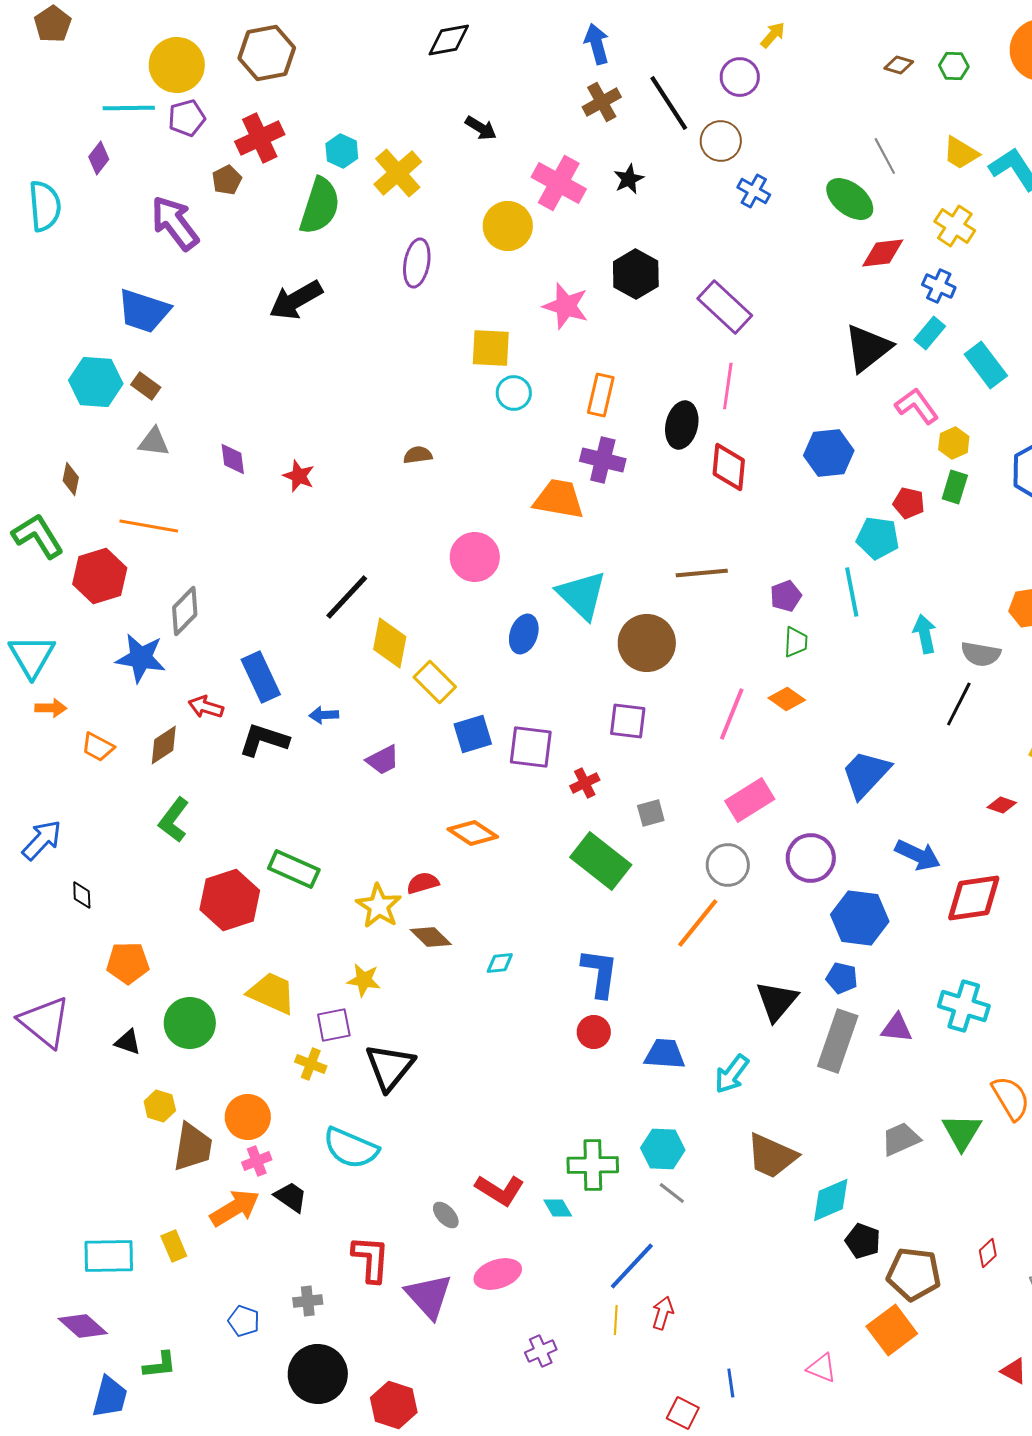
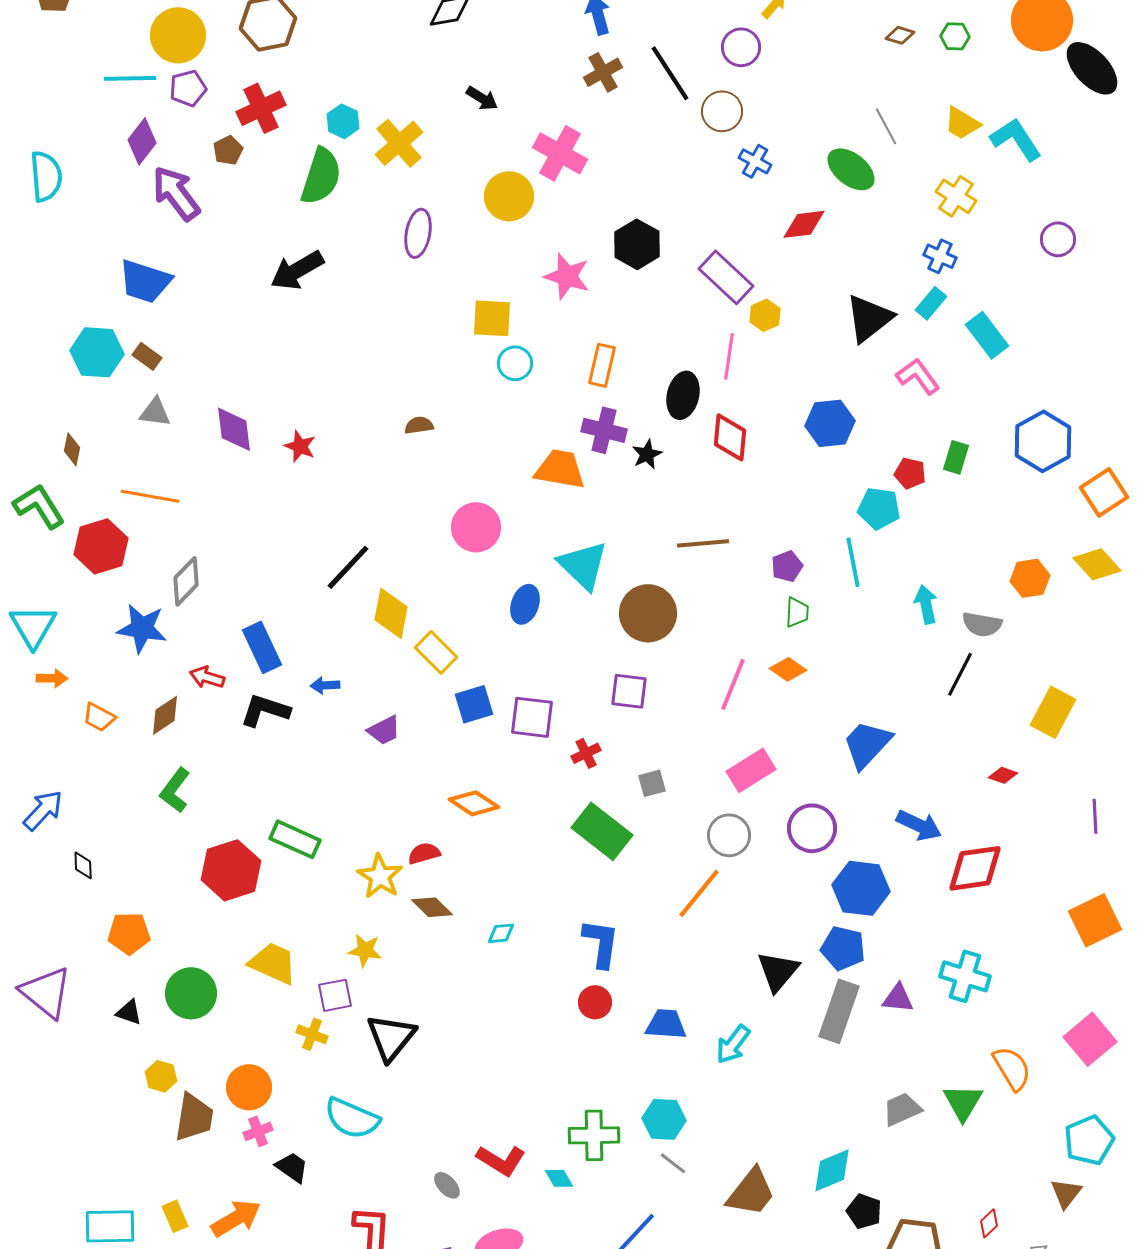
purple diamond: (99, 158) -> (142, 141), moved, size x1.4
black star: (629, 179) -> (647, 454), moved
red diamond: (883, 253) -> (804, 224), moved
yellow hexagon: (954, 443) -> (765, 315), moved
purple diamond: (233, 459) -> (234, 429), size x1.4
blue pentagon: (842, 978) -> (843, 948), size x1.4
brown trapezoid: (772, 1156) -> (751, 1192), moved, turned -76
orange arrow: (235, 1208) -> (236, 1218), moved

